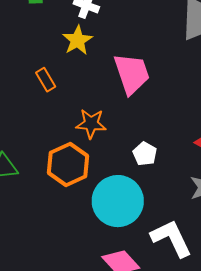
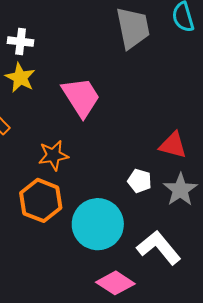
white pentagon: (145, 154) -> (140, 181), moved

